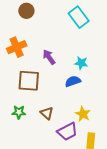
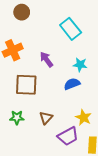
cyan rectangle: (79, 17) -> (71, 29), moved
brown triangle: (47, 113) -> (46, 118), turned 32

